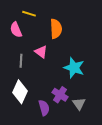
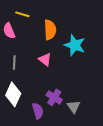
pink triangle: (41, 52) -> (45, 59), moved
cyan star: (74, 68) -> (75, 45), moved

